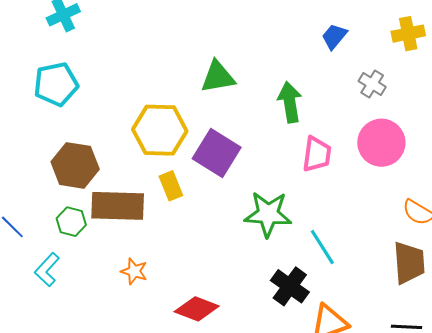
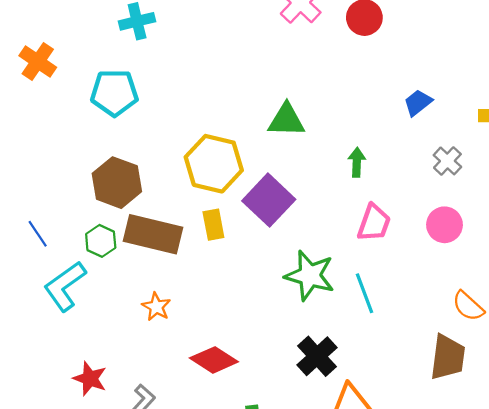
green arrow: (290, 102) -> (357, 162), size x0.7
pink circle: (381, 143) -> (444, 225), size x0.7
cyan line: (322, 247) -> (364, 293), moved
cyan L-shape: (47, 270) -> (65, 286), size x1.4

